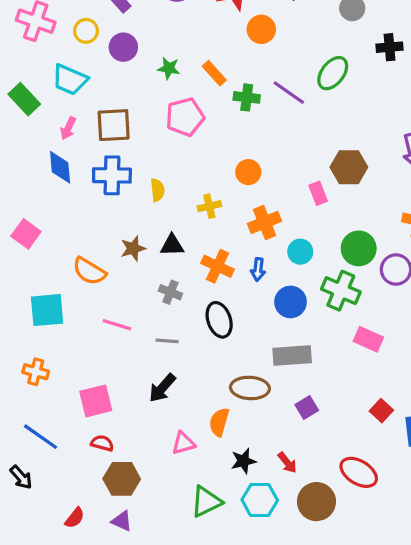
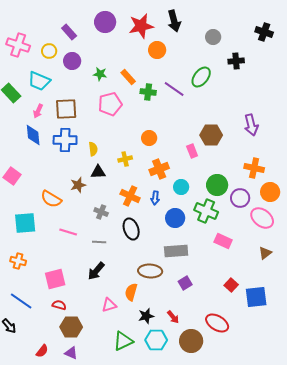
black triangle: (172, 245) -> (98, 172), moved

